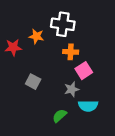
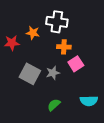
gray square: (33, 82) -> (30, 74), size x1.5
gray star: (72, 89) -> (53, 73), moved
cyan semicircle: (88, 106) -> (89, 101), moved

